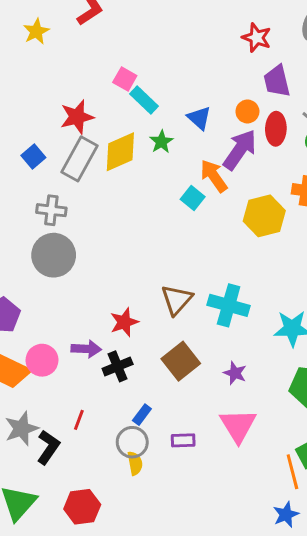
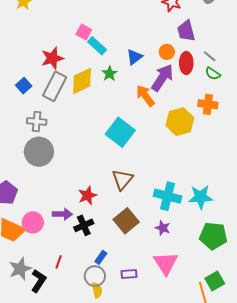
blue triangle: (199, 118) -> (135, 57), turned 42
cyan square: (193, 198) -> (120, 132), moved, size x1.8
cyan cross: (229, 305) -> (168, 196), moved

